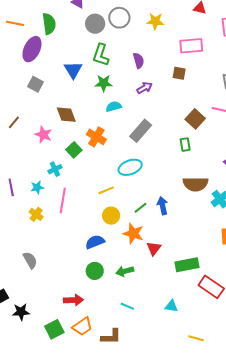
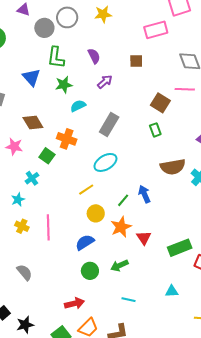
pink rectangle: (191, 46) -> (156, 30), moved
pink line: (63, 201) -> (48, 227), moved
orange star: (133, 233) -> (121, 227), turned -30

